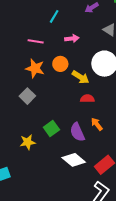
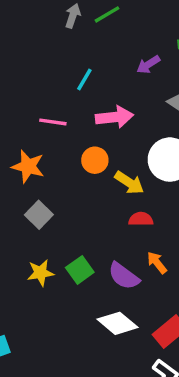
pink arrow: (72, 39) -> (114, 117), size x1.5
orange star: (35, 68) -> (28, 166), moved
purple semicircle: (77, 132) -> (124, 276), turned -30
yellow star: (28, 142) -> (41, 273), moved

